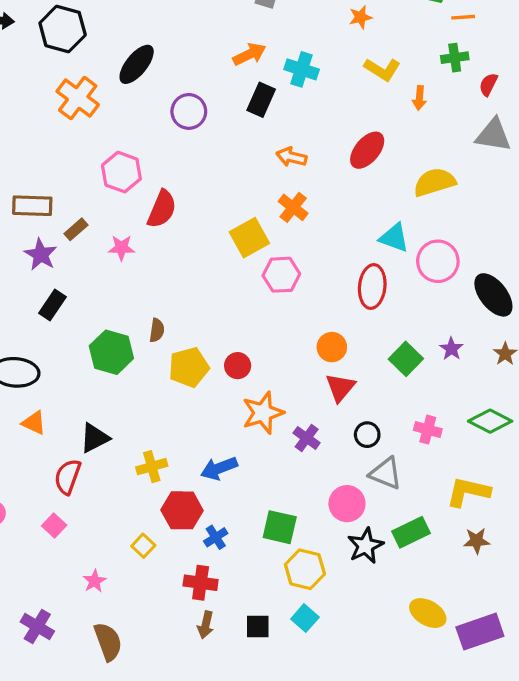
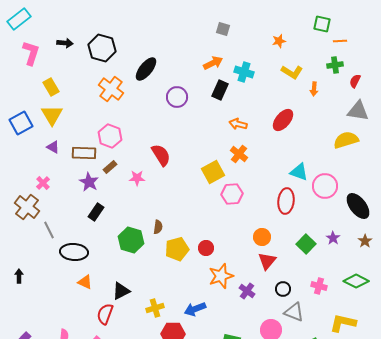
pink hexagon: (121, 172) -> (110, 136), moved
yellow semicircle: (435, 182) -> (346, 140), moved
red semicircle: (162, 209) -> (161, 155), turned -55

